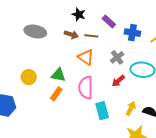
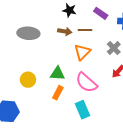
orange triangle: (86, 57) -> (82, 52), turned 48
pink semicircle: (86, 88) -> (86, 83), turned -40
cyan rectangle: (102, 111) -> (83, 110), moved

